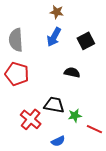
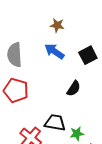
blue arrow: (54, 37) -> (54, 51), turned 96
black semicircle: (72, 72) -> (74, 88), turned 112

